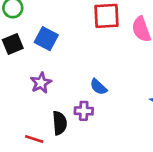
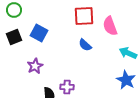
blue semicircle: (98, 87) -> (85, 45), moved

